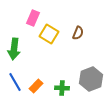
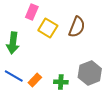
brown semicircle: (78, 33) -> (77, 27), size x1.5
blue line: (15, 82) -> (14, 76), turned -30

